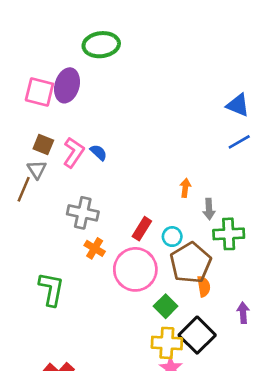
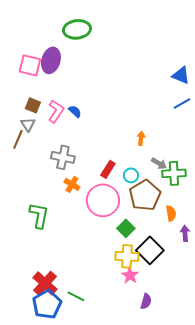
gray arrow: (209, 209) -> (159, 163), moved, turned -56
orange semicircle: (204, 286) -> (171, 213), moved

